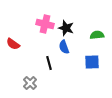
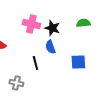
green semicircle: (97, 35) -> (83, 23), moved
gray cross: (30, 83) -> (16, 83), turned -32

